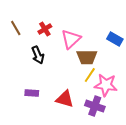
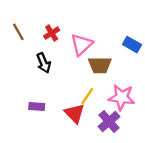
yellow line: (90, 75) -> (87, 96), moved
red triangle: (65, 99) -> (75, 113), turned 30
purple cross: (95, 106) -> (109, 121), turned 30

